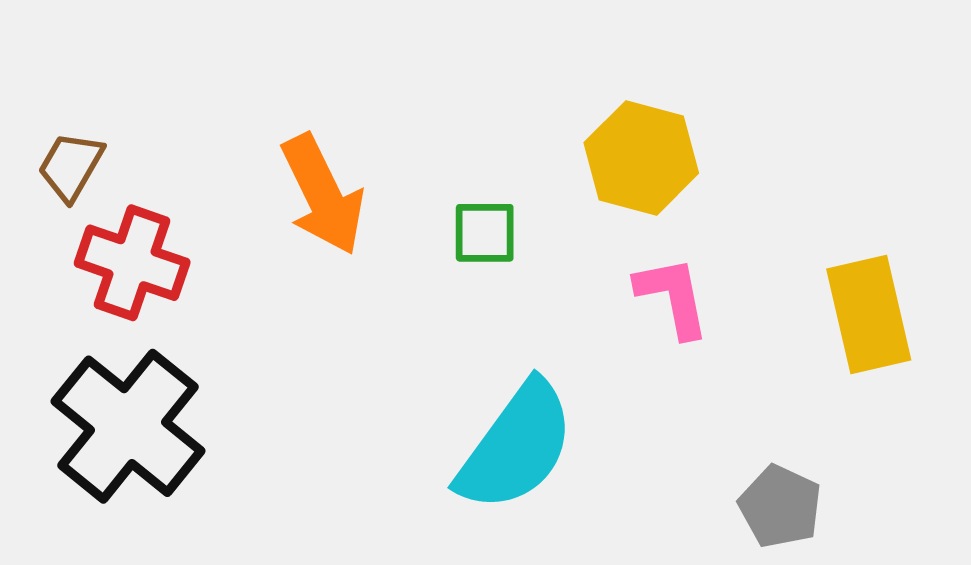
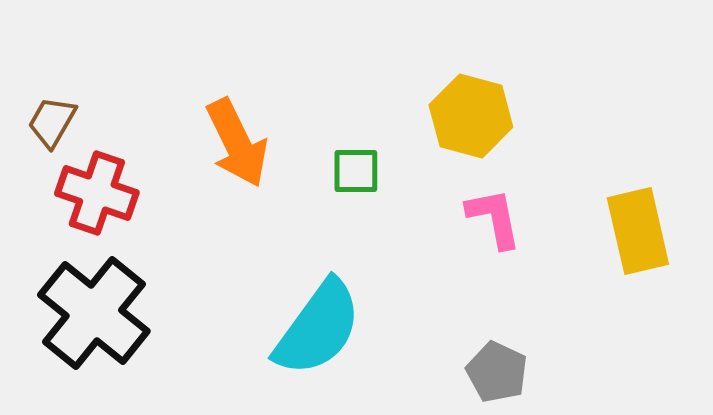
cyan semicircle: (516, 447) -> (318, 328), moved
gray pentagon: (780, 506) -> (497, 372), moved

